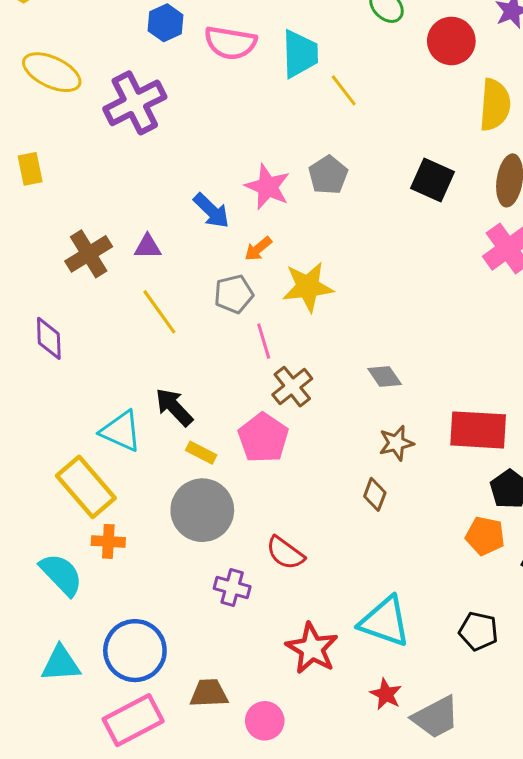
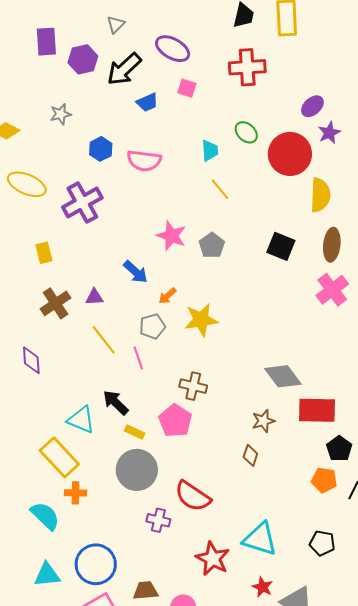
red circle: (451, 41) -> (290, 154), size x1.4
cyan trapezoid: (300, 54) -> (210, 150), moved, size x0.7
yellow rectangle: (30, 169) -> (44, 253), moved
pink star: (268, 187) -> (171, 236), moved
pink line: (264, 341) -> (138, 358), moved
gray diamond: (385, 376) -> (283, 376), moved, size x1.6
brown cross: (292, 387) -> (193, 386), turned -36
red semicircle: (285, 553) -> (193, 496), size x1.4

